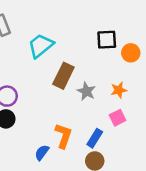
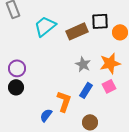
brown rectangle: (63, 76) -> (77, 31), moved, turned 40
orange star: (119, 90) -> (110, 63), size x1.5
blue rectangle: (95, 138) -> (86, 90), moved

